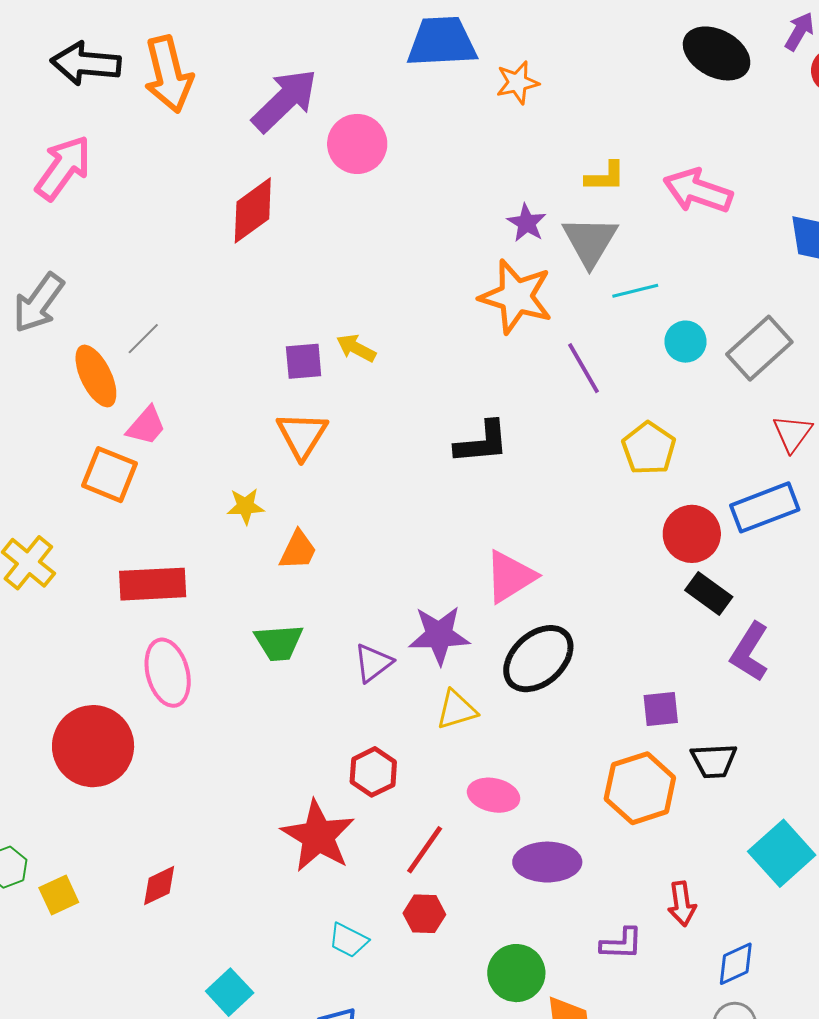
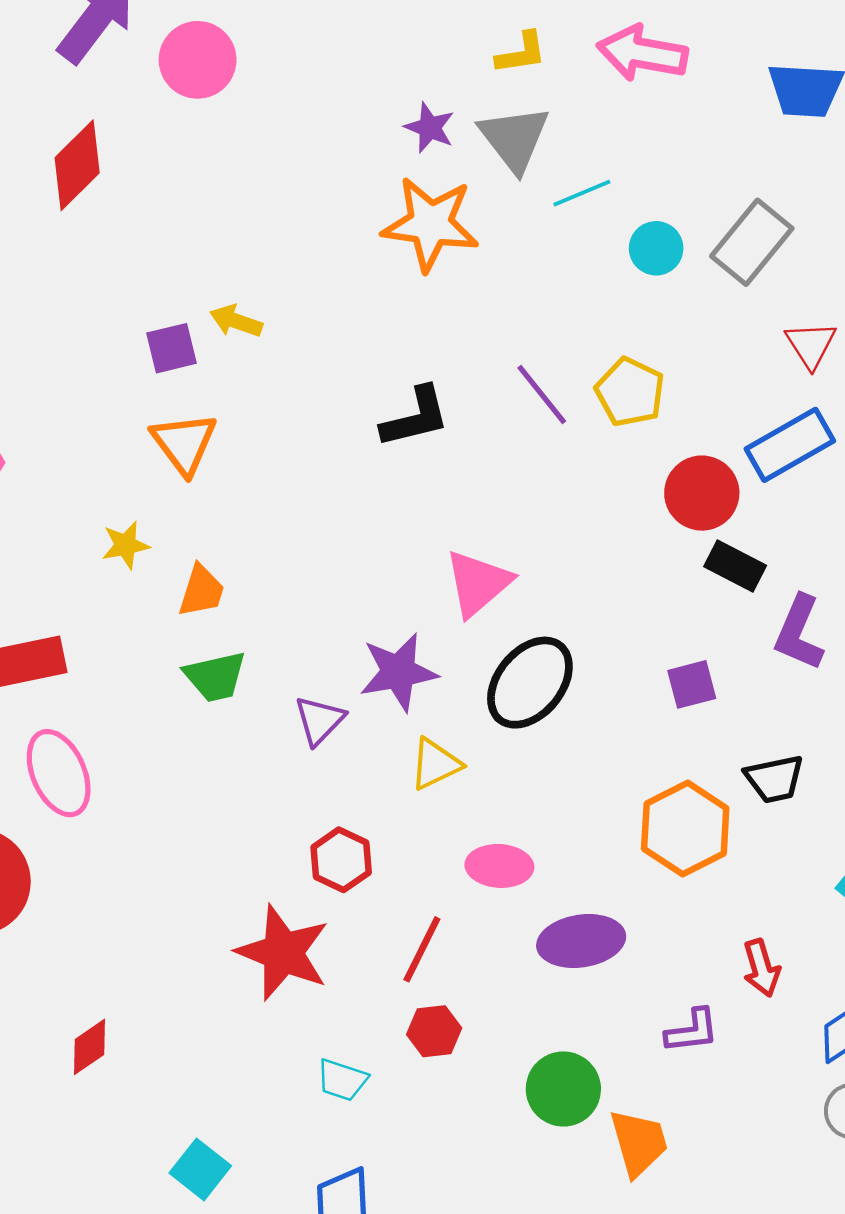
purple line: (584, 368) -> (542, 395), moved
green trapezoid: (279, 643) -> (215, 677), moved
purple square: (661, 709) -> (692, 684), moved

